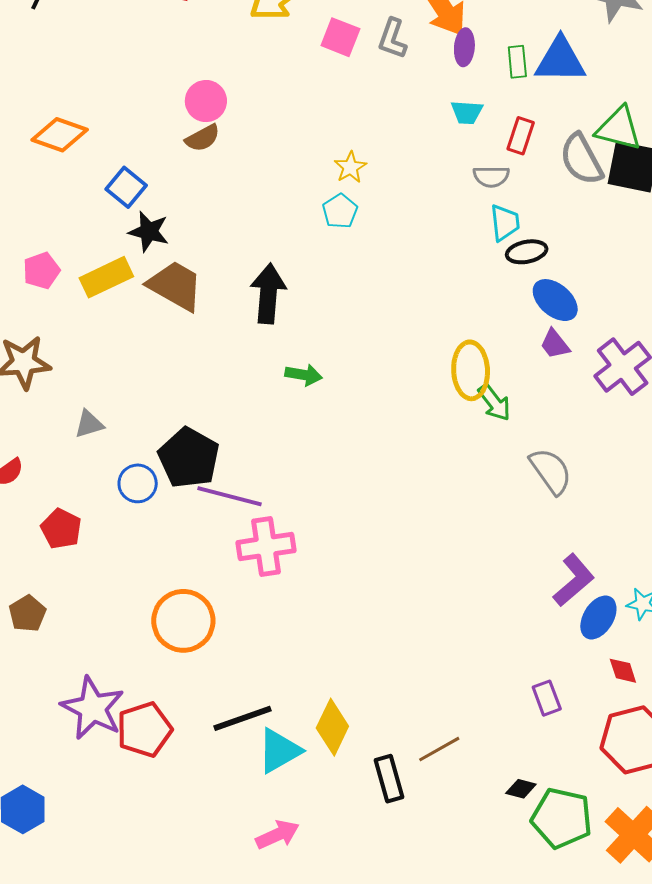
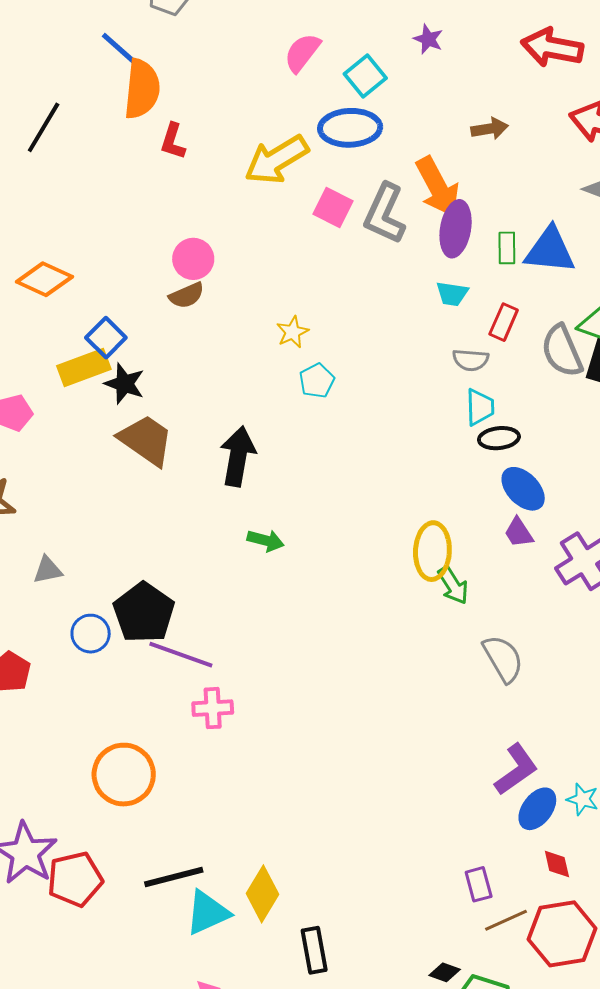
gray L-shape: (392, 39) -> (385, 214), size x1.5
purple ellipse: (464, 47) -> (456, 229), size x1.5
yellow star: (350, 167) -> (292, 332), moved
yellow rectangle: (106, 277) -> (84, 368), moved
pink cross: (266, 547) -> (213, 708), size x0.7
brown line: (439, 749) -> (506, 920), moved

